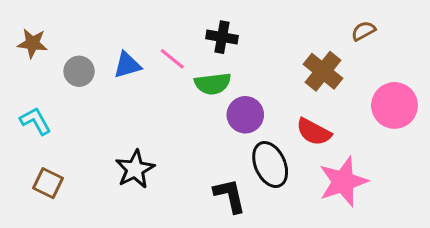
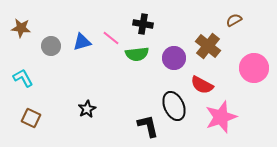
purple circle: (245, 115) -> (174, 58), moved
black star: (135, 169) -> (87, 109), size x0.7

